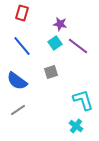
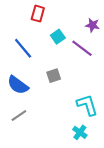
red rectangle: (22, 13) -> (38, 14), moved
purple star: (60, 24) -> (92, 25), moved
cyan square: (55, 43) -> (58, 37), moved

